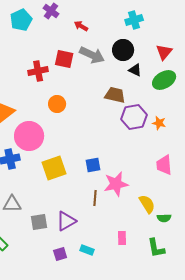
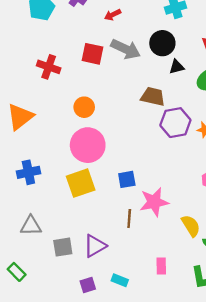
red arrow: (81, 26) -> (113, 15), turned -56
black triangle: (135, 70) -> (177, 67), turned -40
red cross: (38, 71) -> (49, 67), moved, turned 30
pink circle: (29, 136) -> (88, 145), moved

